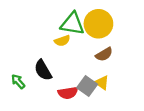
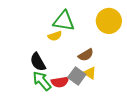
yellow circle: (98, 24) -> (109, 21), moved
brown semicircle: (104, 54) -> (86, 55), moved
green arrow: (18, 81) -> (42, 81), moved, size x1.5

